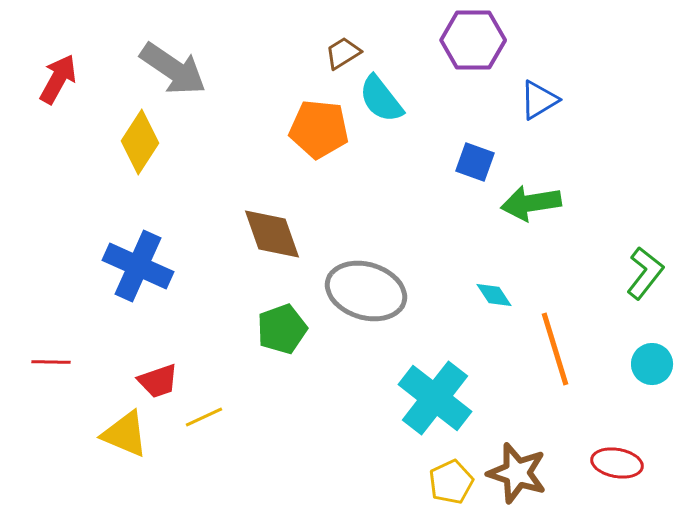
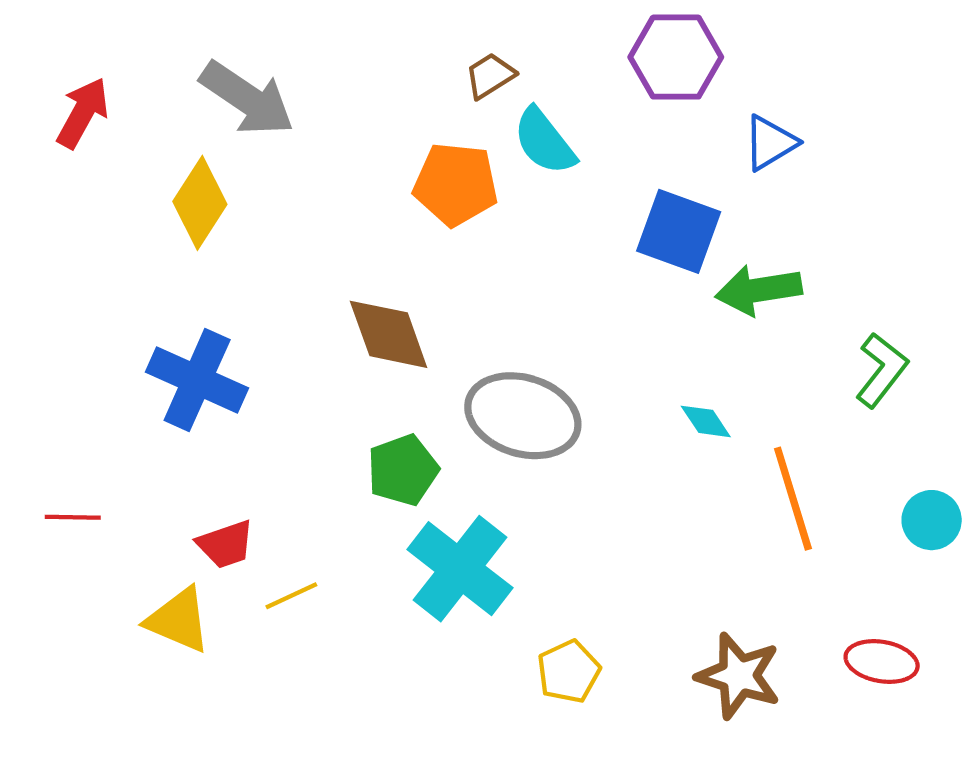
blue square: (475, 162) -> (679, 231), size x1.5
green L-shape: (645, 273) -> (882, 370), moved
cyan cross: (435, 398) -> (460, 569), moved
yellow pentagon: (451, 482) -> (569, 672), moved

